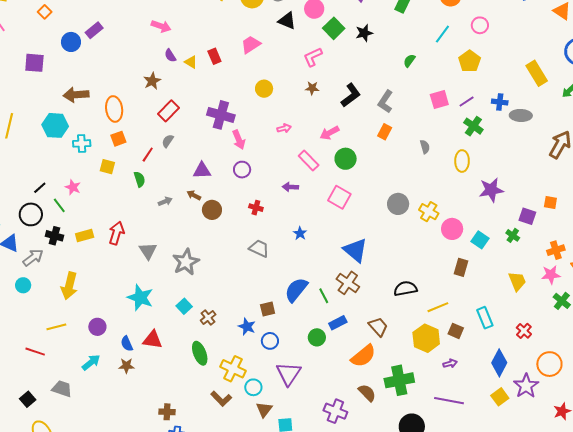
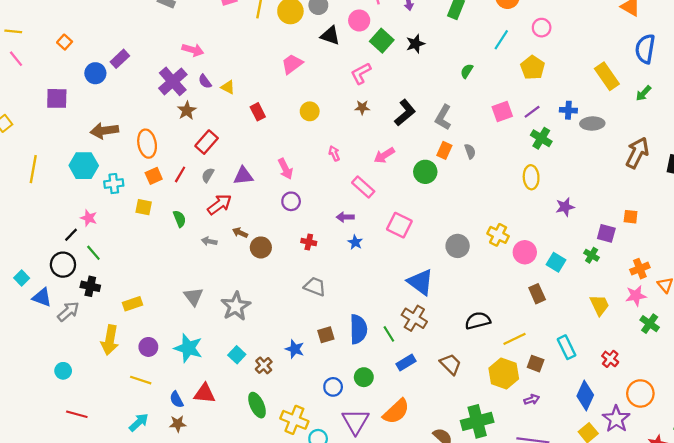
red rectangle: (214, 56) -> (258, 112), moved
purple cross: (221, 115) -> (173, 81), moved, turned 36
pink arrow: (284, 128) -> (334, 153), turned -96
gray semicircle: (425, 147) -> (470, 151), moved
red line: (148, 155) -> (180, 174), moved
green circle: (346, 159) -> (425, 172), moved
purple triangle: (202, 171) -> (243, 176), moved
pink star: (73, 187) -> (89, 218), moved
purple star: (491, 190) -> (565, 207), size x0.7
gray arrow: (165, 201) -> (209, 241), turned -144
gray circle: (398, 204) -> (458, 246), moved
red arrow: (116, 233) -> (220, 204), moved, turned 40
blue star: (300, 233) -> (355, 242), moved
yellow rectangle: (85, 236) -> (132, 304), moved
brown rectangle: (461, 267) -> (537, 294), turned -36
cyan circle: (23, 285) -> (63, 371), moved
blue semicircle: (296, 290) -> (358, 329), turned 144
brown square: (268, 309) -> (326, 335), moved
yellow line: (56, 327) -> (141, 380), moved, turned 36
purple circle: (97, 327) -> (148, 347), moved
blue star: (247, 327) -> (295, 349), moved
green circle: (317, 337) -> (364, 377), moved
orange semicircle: (363, 356) -> (396, 411), moved

